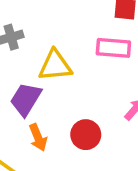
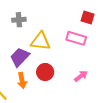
red circle: (86, 135) -> (45, 72), moved

